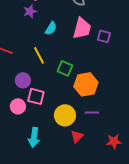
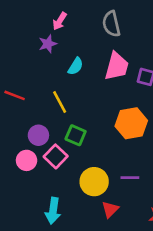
green square: (65, 68) -> (76, 135), moved
orange hexagon: (86, 84) -> (131, 123), moved
pink square: (36, 96) -> (56, 156), turned 30
pink circle: (18, 106) -> (27, 160), moved

